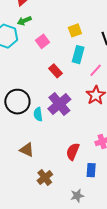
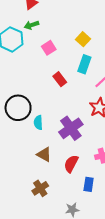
yellow square: (75, 30) -> (83, 39), turned -32
purple cross: (59, 104) -> (71, 128), moved
brown triangle: (27, 150) -> (44, 154), moved

